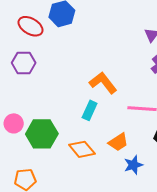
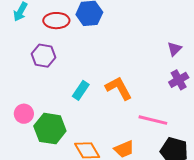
red ellipse: (31, 26) -> (56, 21), turned -40
cyan rectangle: (90, 110) -> (81, 90), moved

